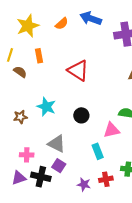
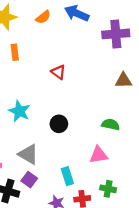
red triangle: (78, 70) -> (58, 72), size x0.6
pink triangle: (111, 130) -> (98, 155), moved
cyan rectangle: (98, 151) -> (67, 176), moved

